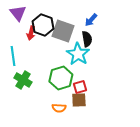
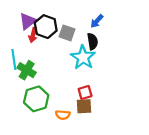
purple triangle: (18, 13) -> (28, 21), moved, turned 30
gray square: (63, 31) -> (67, 33), size x0.7
green hexagon: (61, 78) -> (36, 99), moved
green cross: (23, 80) -> (27, 70), moved

